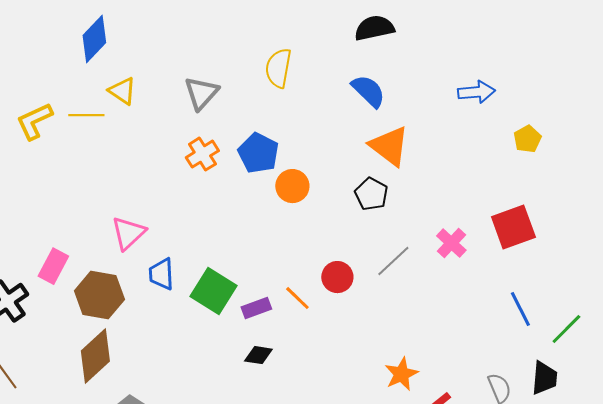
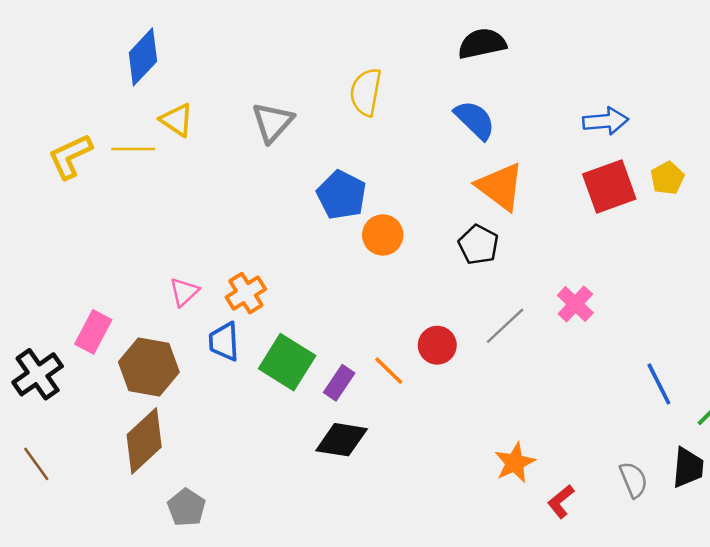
orange cross: (202, 154) -> (246, 293), moved
red square: (513, 227) -> (609, 187), moved
pink triangle: (128, 233) -> (184, 292), size x0.7
purple rectangle: (256, 308) -> (339, 383), turned -36
black diamond: (258, 355) -> (342, 440), size x1.5

